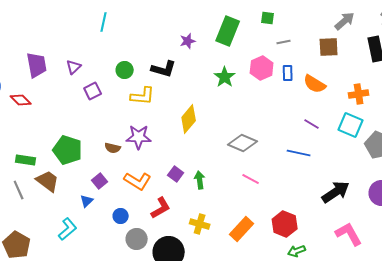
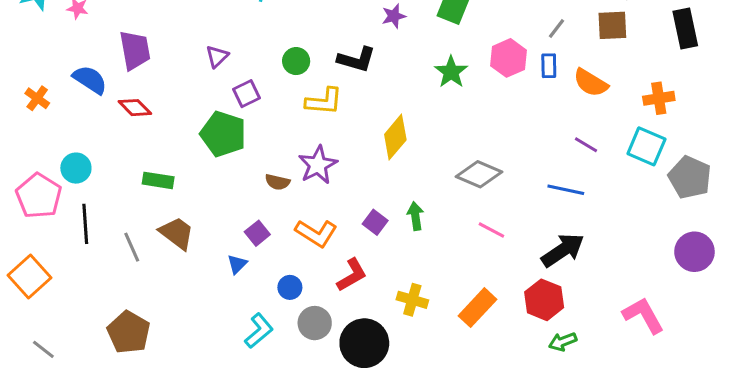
gray line: (284, 42) -> (557, 28), moved, turned -40
purple trapezoid: (37, 65) -> (135, 50), moved
purple star: (139, 137) -> (318, 165), turned -30
green pentagon: (68, 150) -> (223, 134), moved
green rectangle: (26, 160) -> (158, 180), moved
green arrow: (200, 180) -> (415, 216), moved
black arrow: (336, 192) -> (563, 250), moved
cyan L-shape: (68, 229) -> (259, 331), moved

